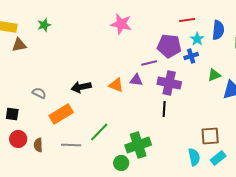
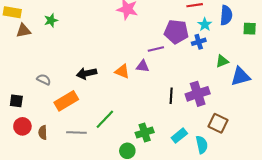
green star: (44, 25) -> (51, 20), moved
purple cross: (169, 83) -> (198, 94), moved, turned -30
brown square: (210, 136) -> (218, 123), turned 30
green cross: (138, 145) -> (145, 132), size x0.7
cyan rectangle: (218, 158) -> (179, 136), moved

